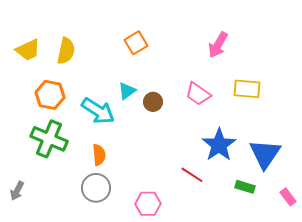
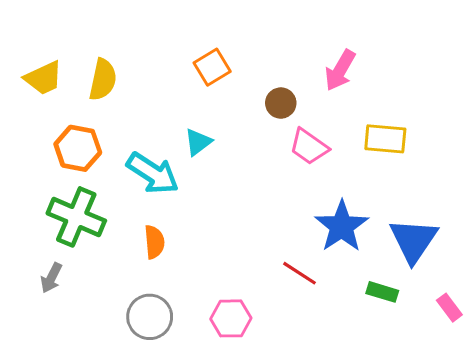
brown circle: (153, 102) -> (281, 103), moved
gray circle: (96, 188) -> (150, 317), moved
gray arrow: (17, 191) -> (51, 278), moved

